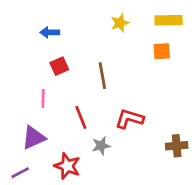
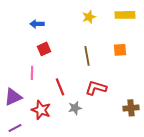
orange square: (162, 51) -> (120, 50), moved
brown line: (102, 76) -> (87, 56), moved
purple triangle: (34, 138) -> (13, 97), moved
red star: (67, 166) -> (41, 110), moved

